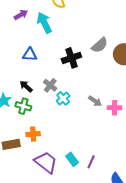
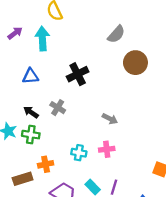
cyan arrow: (44, 23) -> (42, 39), turned 30
gray semicircle: (100, 45) -> (116, 34), moved
cyan cross: (63, 98) -> (79, 153), moved, turned -32
pink cross: (115, 108) -> (107, 149), moved

